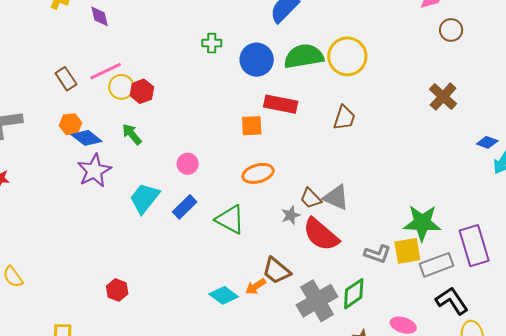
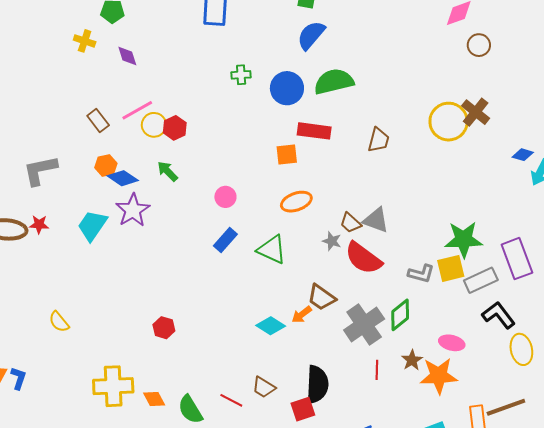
yellow circle: (347, 56) -> (449, 122), moved
cyan trapezoid: (144, 198) -> (92, 225), moved
gray star: (291, 215) -> (332, 241), turned -30

